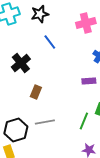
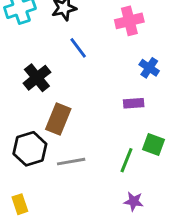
brown rectangle: (36, 92) -> (58, 119), size x1.5
black hexagon: (16, 130) -> (30, 149), moved

